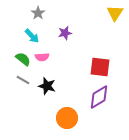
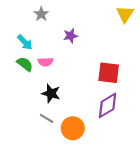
cyan arrow: (32, 36) -> (25, 42), moved
gray line: (23, 80) -> (47, 118), moved

